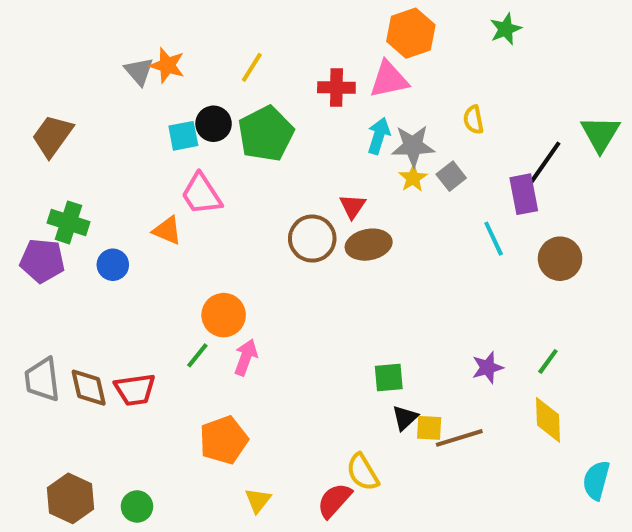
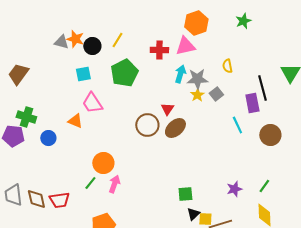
gray triangle: (139, 71) -> (61, 42), turned -35
black circle: (214, 124) -> (92, 46), moved
black line: (544, 164) -> (262, 88), turned -50
brown ellipse: (369, 245) -> (175, 128), turned -30

